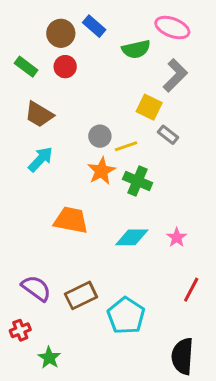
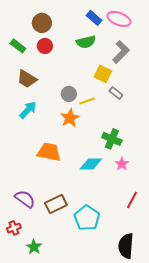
blue rectangle: (94, 26) -> (94, 18), moved
green semicircle: (136, 49) -> (86, 42), moved
green cross: (138, 181) -> (112, 139), moved

